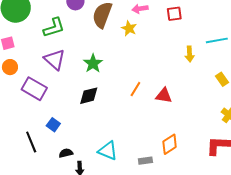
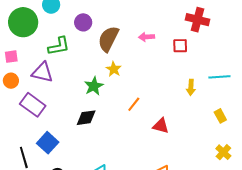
yellow star: (129, 28) -> (114, 69), moved
purple triangle: (55, 60) -> (42, 72), moved, turned -35
orange line: (135, 89) -> (134, 104), moved
blue square: (53, 125) -> (48, 143), size x1.5

